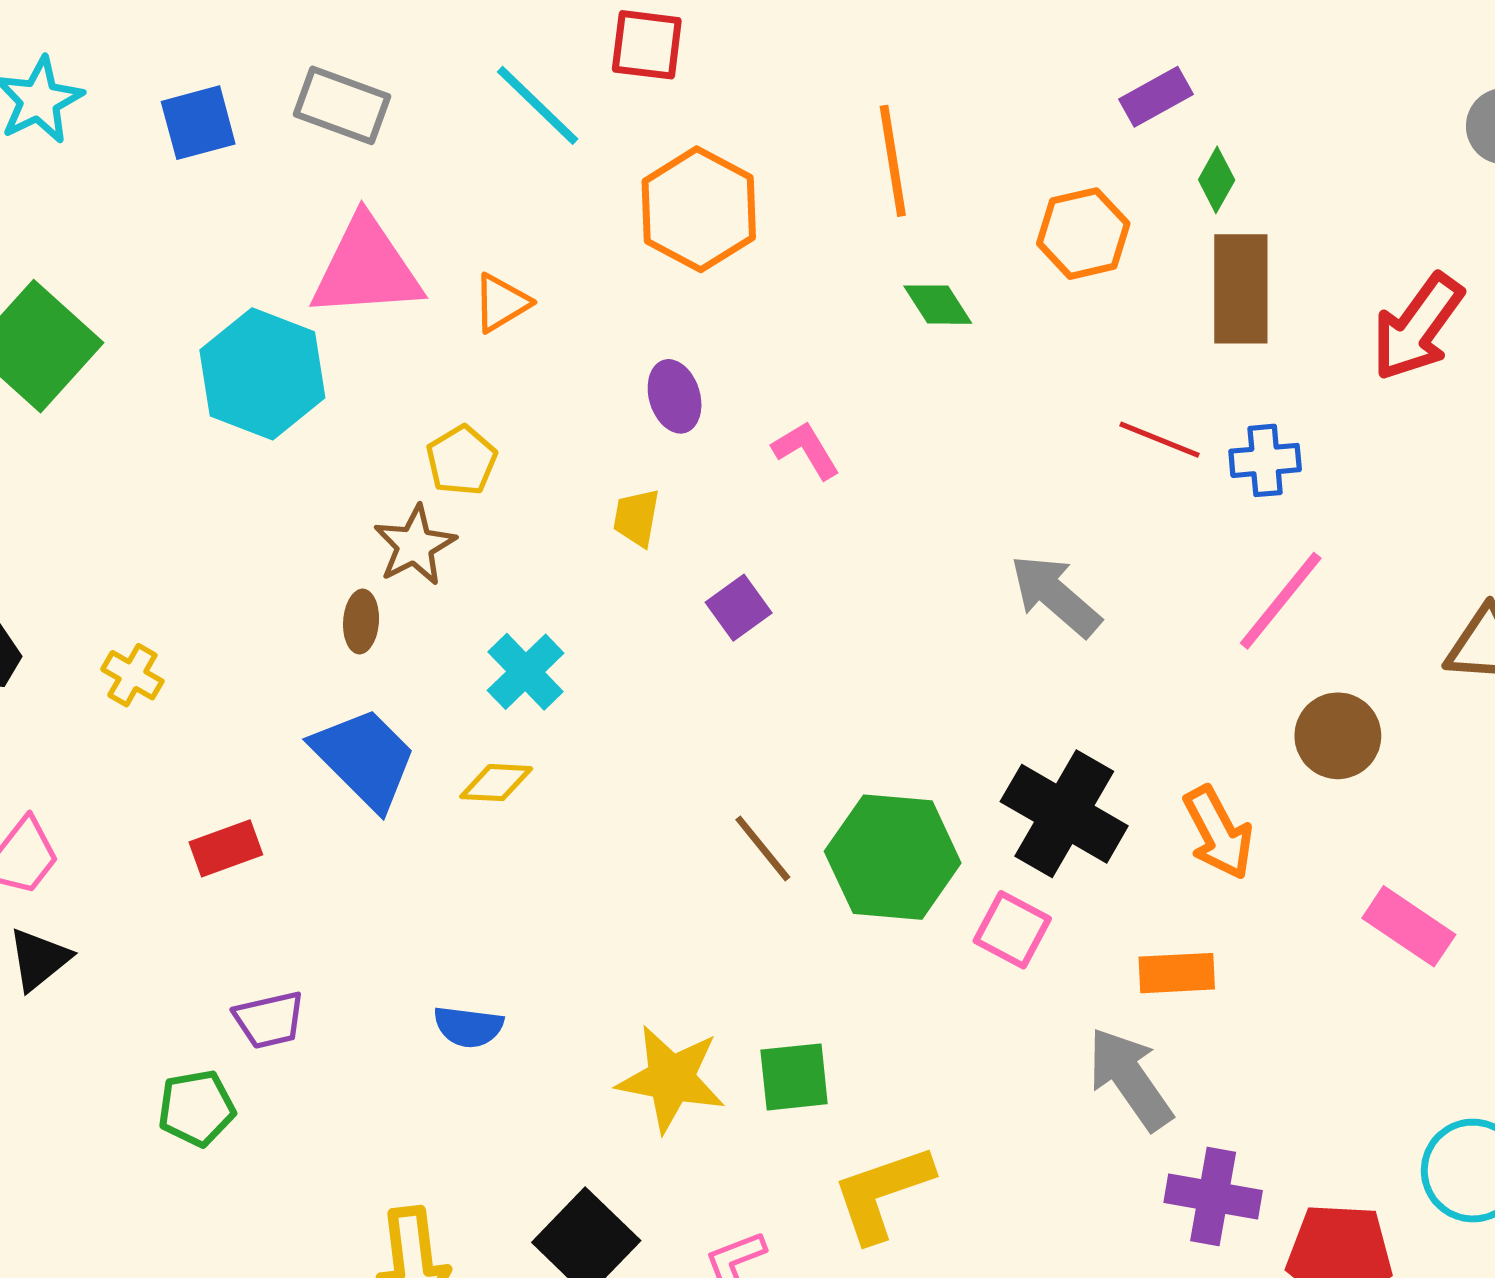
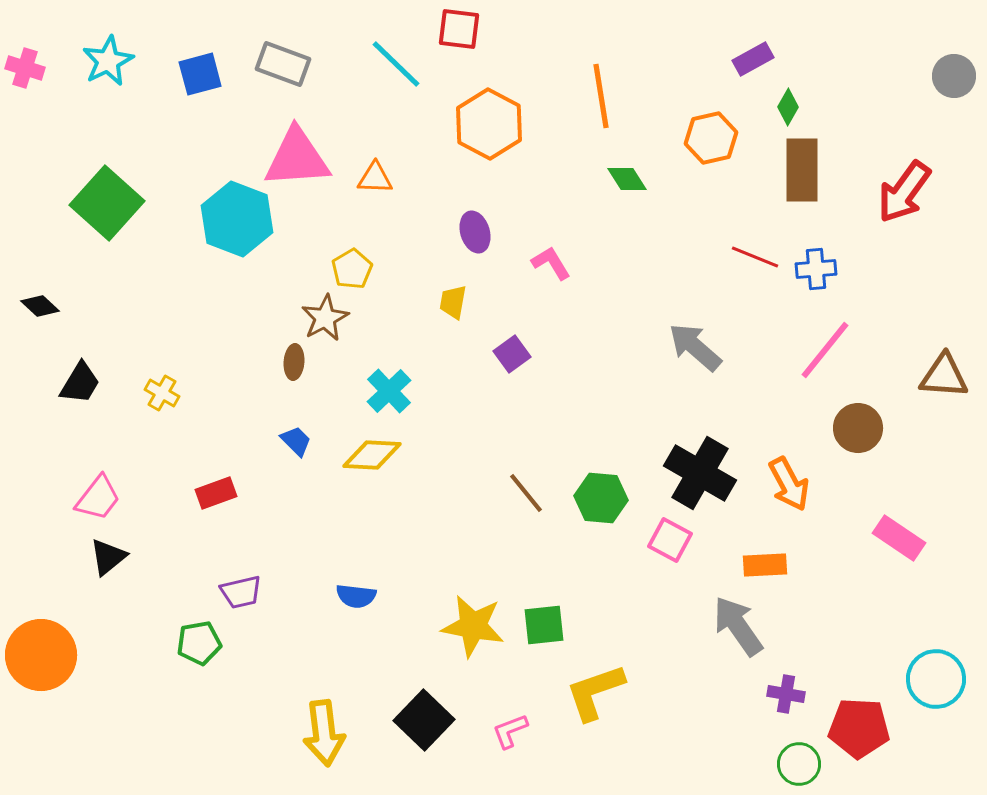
orange triangle: (501, 303) -> (375, 178), turned 33
blue trapezoid: (365, 758) -> (296, 441), size x0.5
yellow diamond: (496, 783) -> (372, 455), size x1.4
green hexagon: (893, 857) -> (601, 498), size x0.7
purple cross: (1213, 1196) -> (786, 694), size x0.7

